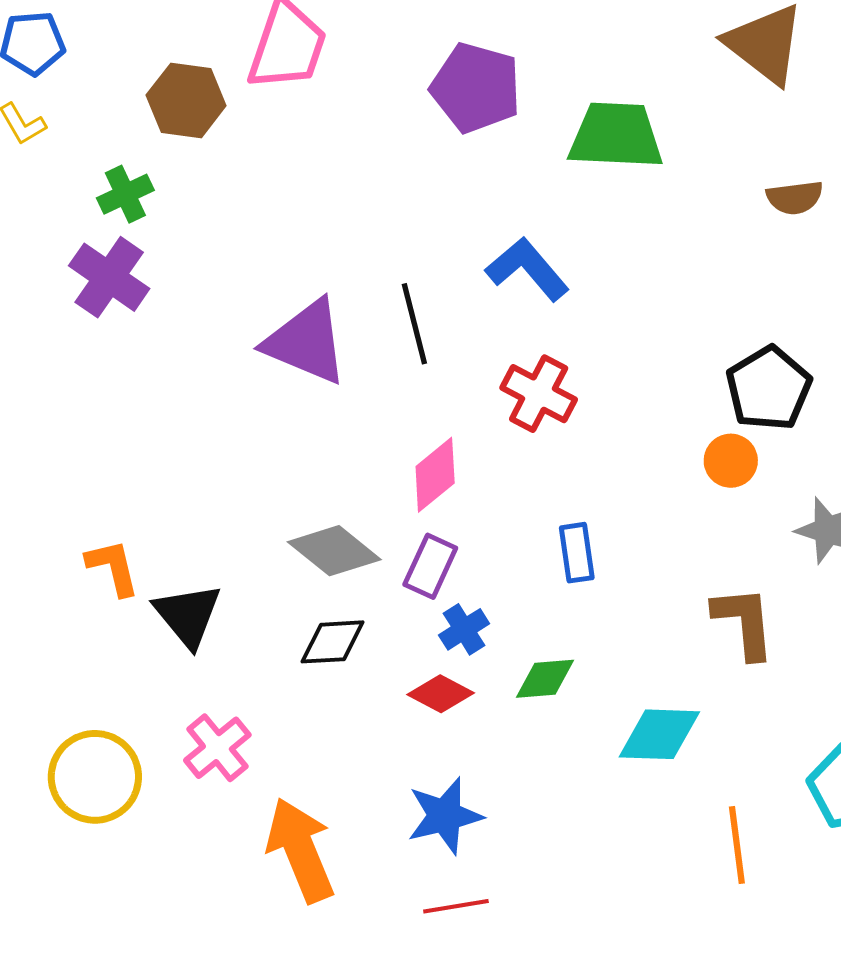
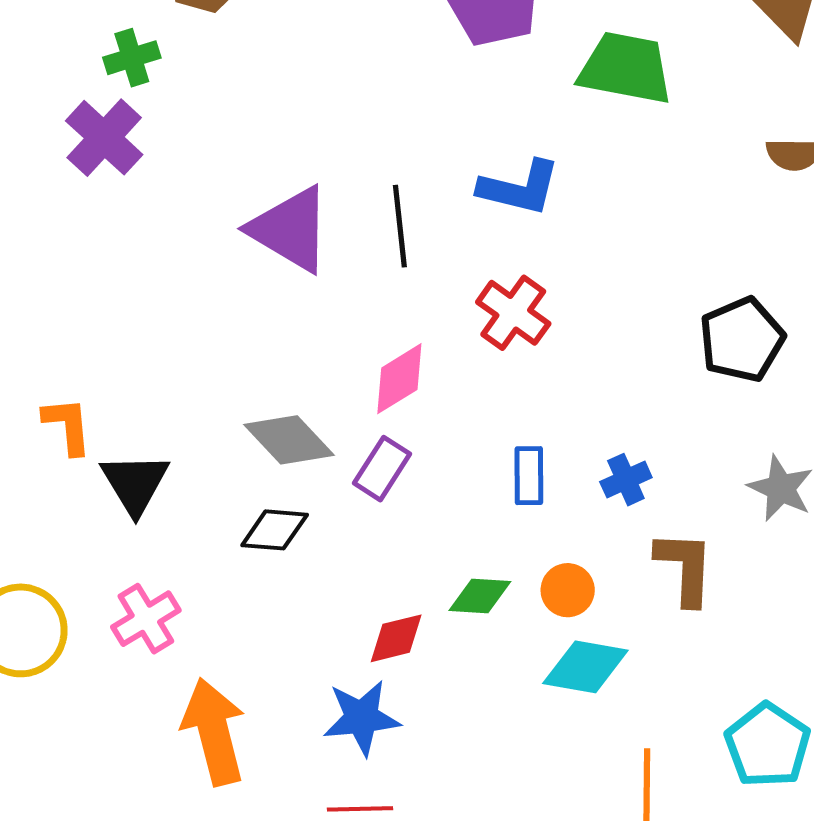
blue L-shape: (527, 269) -> (519, 188), turned 136
orange circle: (731, 461) -> (568, 590), moved
blue cross: (464, 629) -> (626, 480), moved
red diamond: (441, 694) -> (396, 638), moved, turned -50

